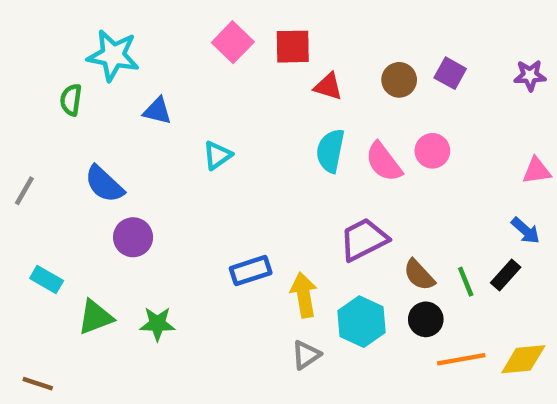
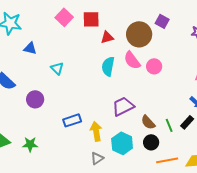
purple square: (450, 73) -> (162, 21), moved
brown circle: (399, 80) -> (139, 34), size x1.6
red triangle: (328, 86) -> (107, 37), turned -32
cyan triangle: (217, 155) -> (57, 68), turned -40
pink semicircle: (384, 162) -> (132, 60), moved
purple circle: (133, 237) -> (35, 99), moved

